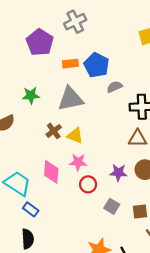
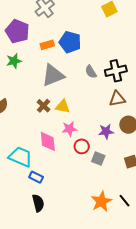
gray semicircle: (115, 87) -> (91, 72), moved, turned -88
green star: (31, 95) -> (14, 61), moved
gray square: (112, 206) -> (98, 159), moved

